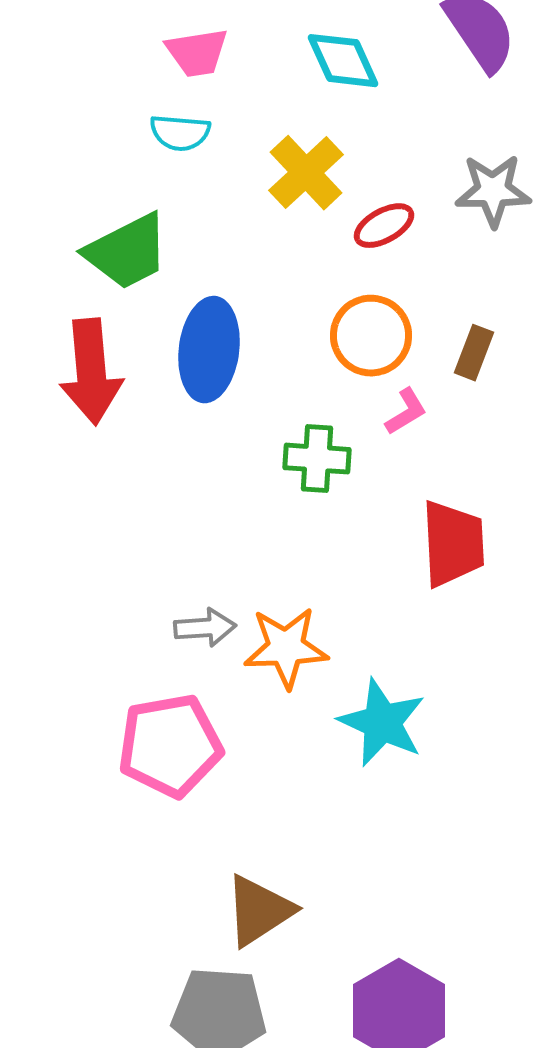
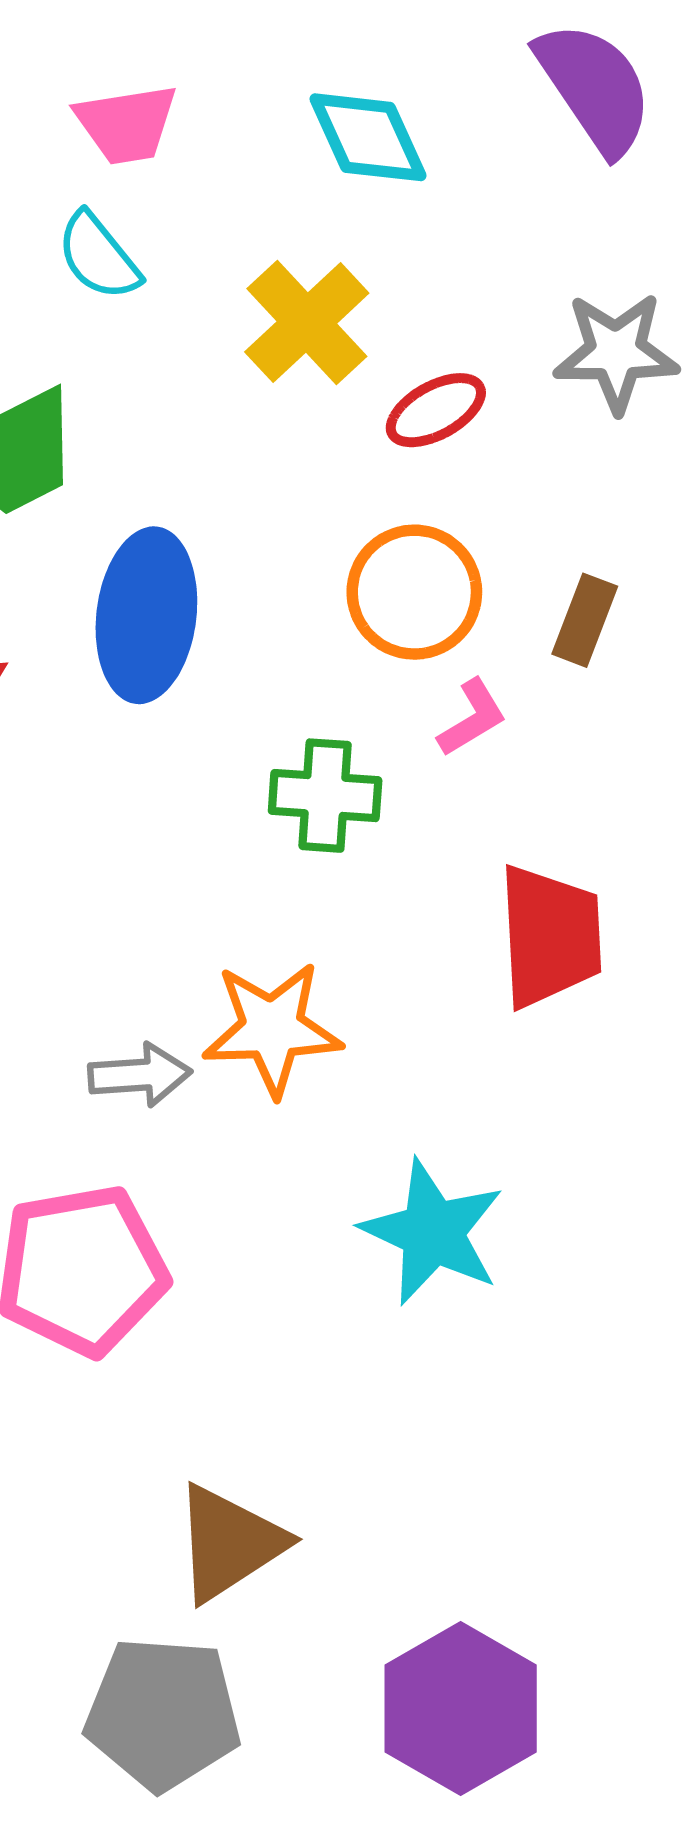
cyan semicircle: (180, 133) -> (98, 256), turned 46
orange star: (286, 648) -> (272, 1029), moved

